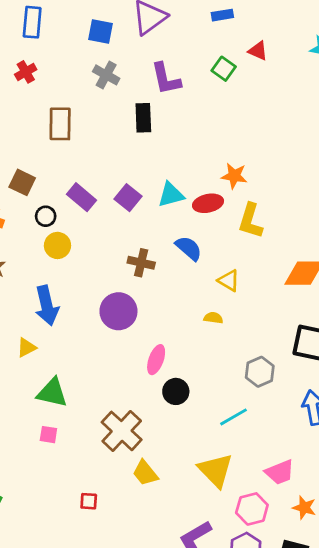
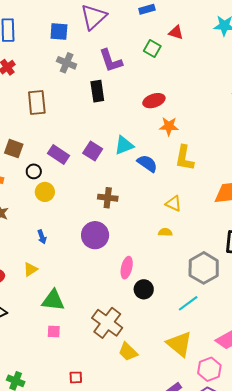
red ellipse: (208, 203) -> (154, 101), moved
blue semicircle: (189, 248) -> (147, 163), moved
blue arrow: (47, 305) -> (42, 237), size x0.5
gray hexagon: (260, 372) -> (204, 268), size x1.4
red square: (89, 501) -> (76, 377), moved

